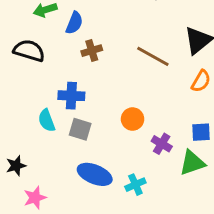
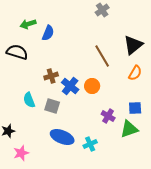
brown cross: (92, 51) -> (51, 76), moved
brown line: (153, 56) -> (102, 56), turned 30
blue cross: (71, 96) -> (70, 86), moved, turned 36
orange circle: (133, 119) -> (92, 86), moved

